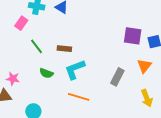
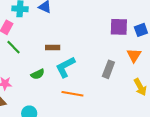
green line: (36, 46) -> (14, 47), moved
green semicircle: (46, 73) -> (38, 74), turned -40

